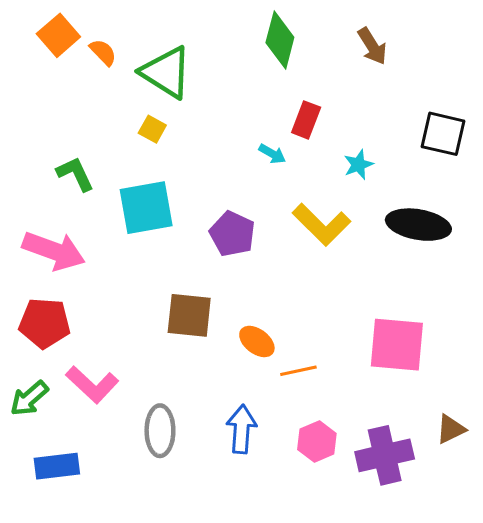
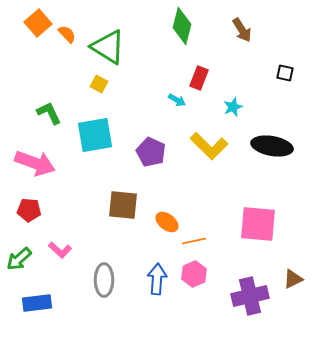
black square: (443, 134) -> (285, 73), moved, size x0.6
red pentagon: (45, 323) -> (29, 210), size x0.7
pink L-shape: (92, 385) -> (60, 250), size x0.7
pink hexagon: (317, 441) -> (194, 274), moved

